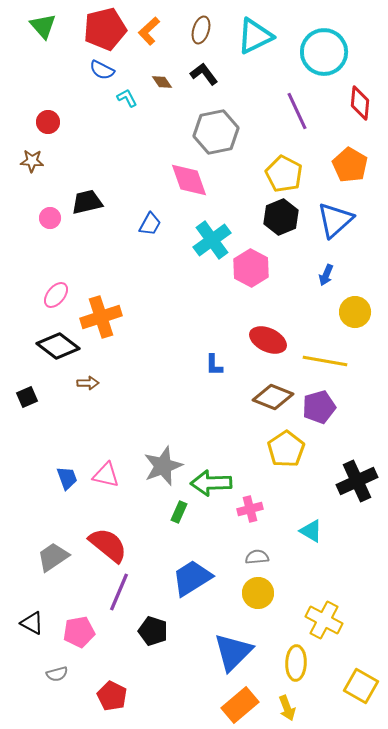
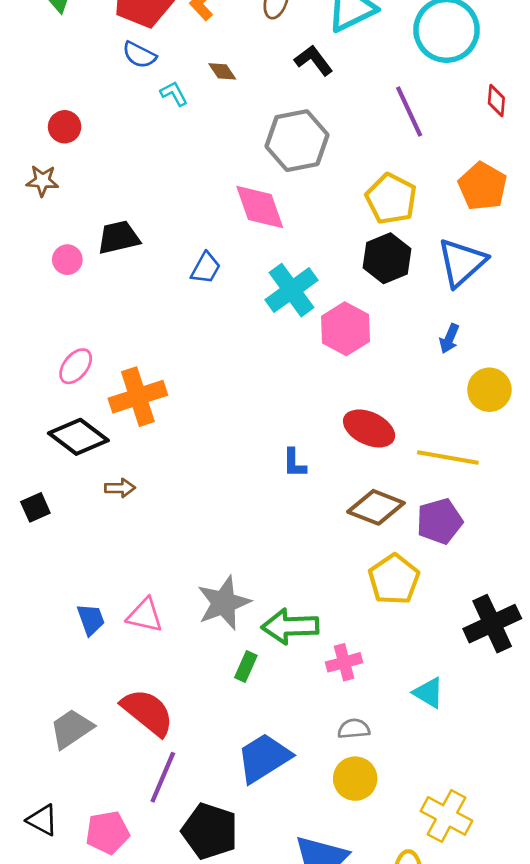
black L-shape: (204, 74) -> (314, 60), moved
red diamond: (360, 103) -> (496, 100), size x0.7
black pentagon: (153, 631) -> (210, 831), size x1.4

